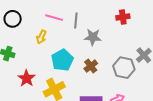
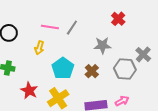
red cross: (123, 17) -> (118, 19), turned -32
gray line: (76, 21) -> (72, 28), turned 35
gray star: (93, 37) -> (102, 45), moved

